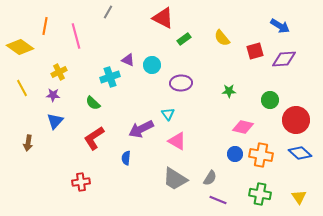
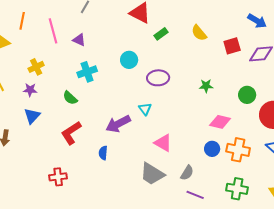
purple triangle: (128, 60) -> (79, 40), moved
pink triangle: (177, 141) -> (163, 143), moved

